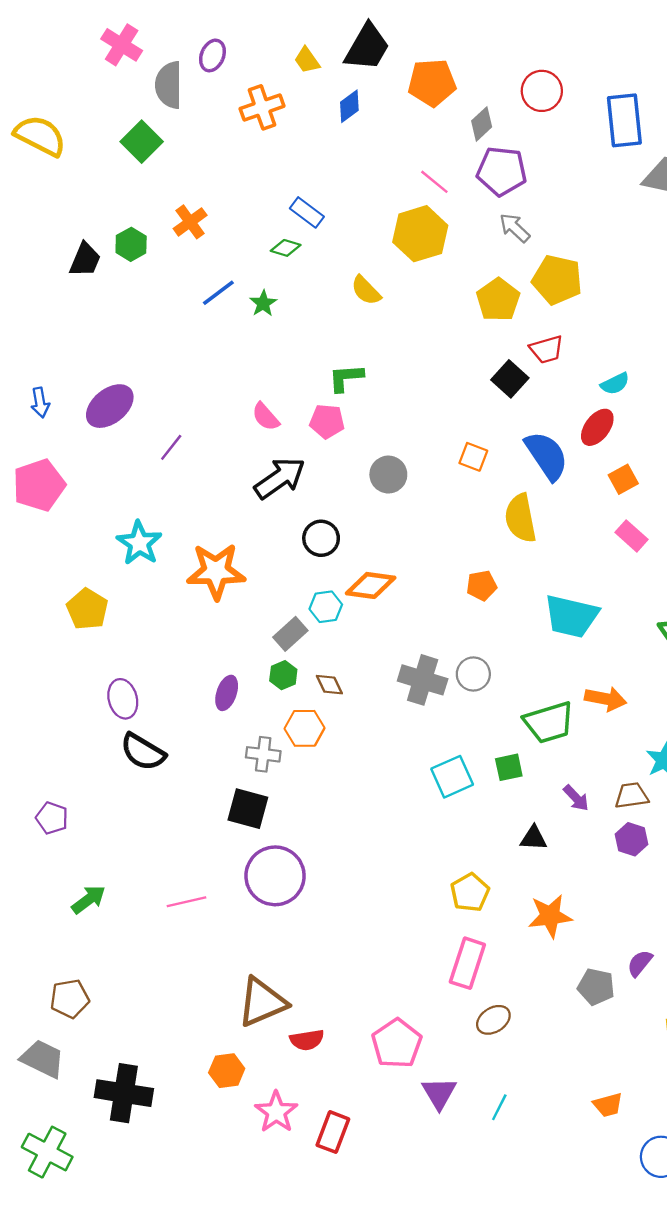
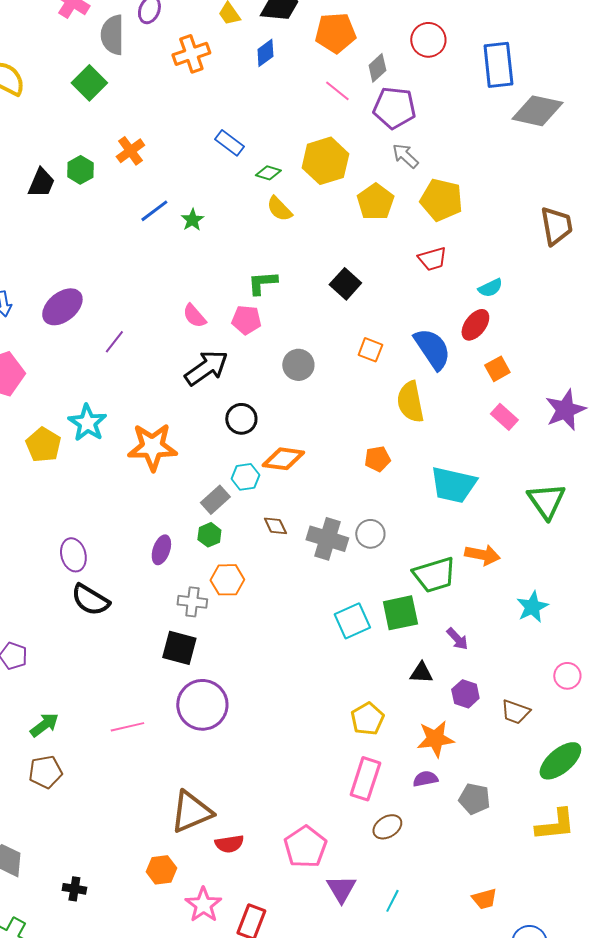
pink line: (434, 182) -> (337, 91), moved
green diamond: (286, 248) -> (268, 173), moved
yellow pentagon: (498, 300) -> (375, 202), moved
black square: (510, 379) -> (345, 284), moved
yellow pentagon: (87, 609) -> (43, 445), moved
brown diamond: (329, 685) -> (275, 526), moved
green square: (509, 767) -> (400, 613), size x1.5
brown trapezoid: (632, 796) -> (515, 712), moved, turned -152
purple hexagon: (632, 839) -> (465, 694), moved
purple semicircle: (640, 963) -> (425, 779), moved, turned 40
brown pentagon: (70, 999) -> (45, 772), moved
black cross: (124, 1093) -> (74, 889), size x0.5

